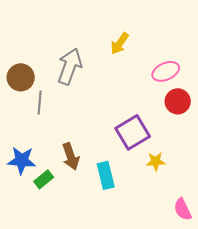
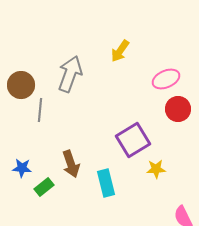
blue star: (22, 160) -> (22, 168), size x0.7

